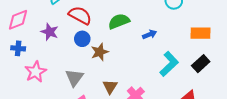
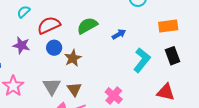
red semicircle: (80, 15) -> (49, 25), turned -45
black rectangle: (201, 64) -> (173, 56), turned -60
brown triangle: (110, 87) -> (74, 89), moved

